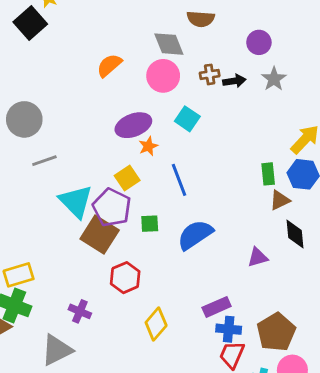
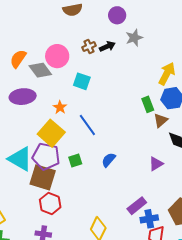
gray diamond: (169, 44) -> (40, 70), moved
gray star: (274, 79) -> (134, 38), turned 30
purple ellipse: (133, 125) -> (23, 97), moved, turned 30
yellow square: (127, 178) -> (51, 133), size x1.5
blue semicircle: (195, 235) -> (109, 160), size x0.6
red hexagon: (125, 278) -> (50, 203), moved

